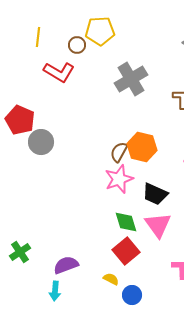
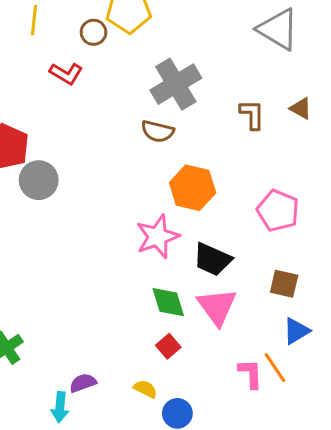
red L-shape: (59, 72) -> (66, 73), size x0.7
brown semicircle: (119, 152) -> (158, 131), moved, turned -105
red square: (126, 251) -> (168, 346), size x0.6
purple semicircle: (66, 265) -> (83, 383), moved, size x0.7

